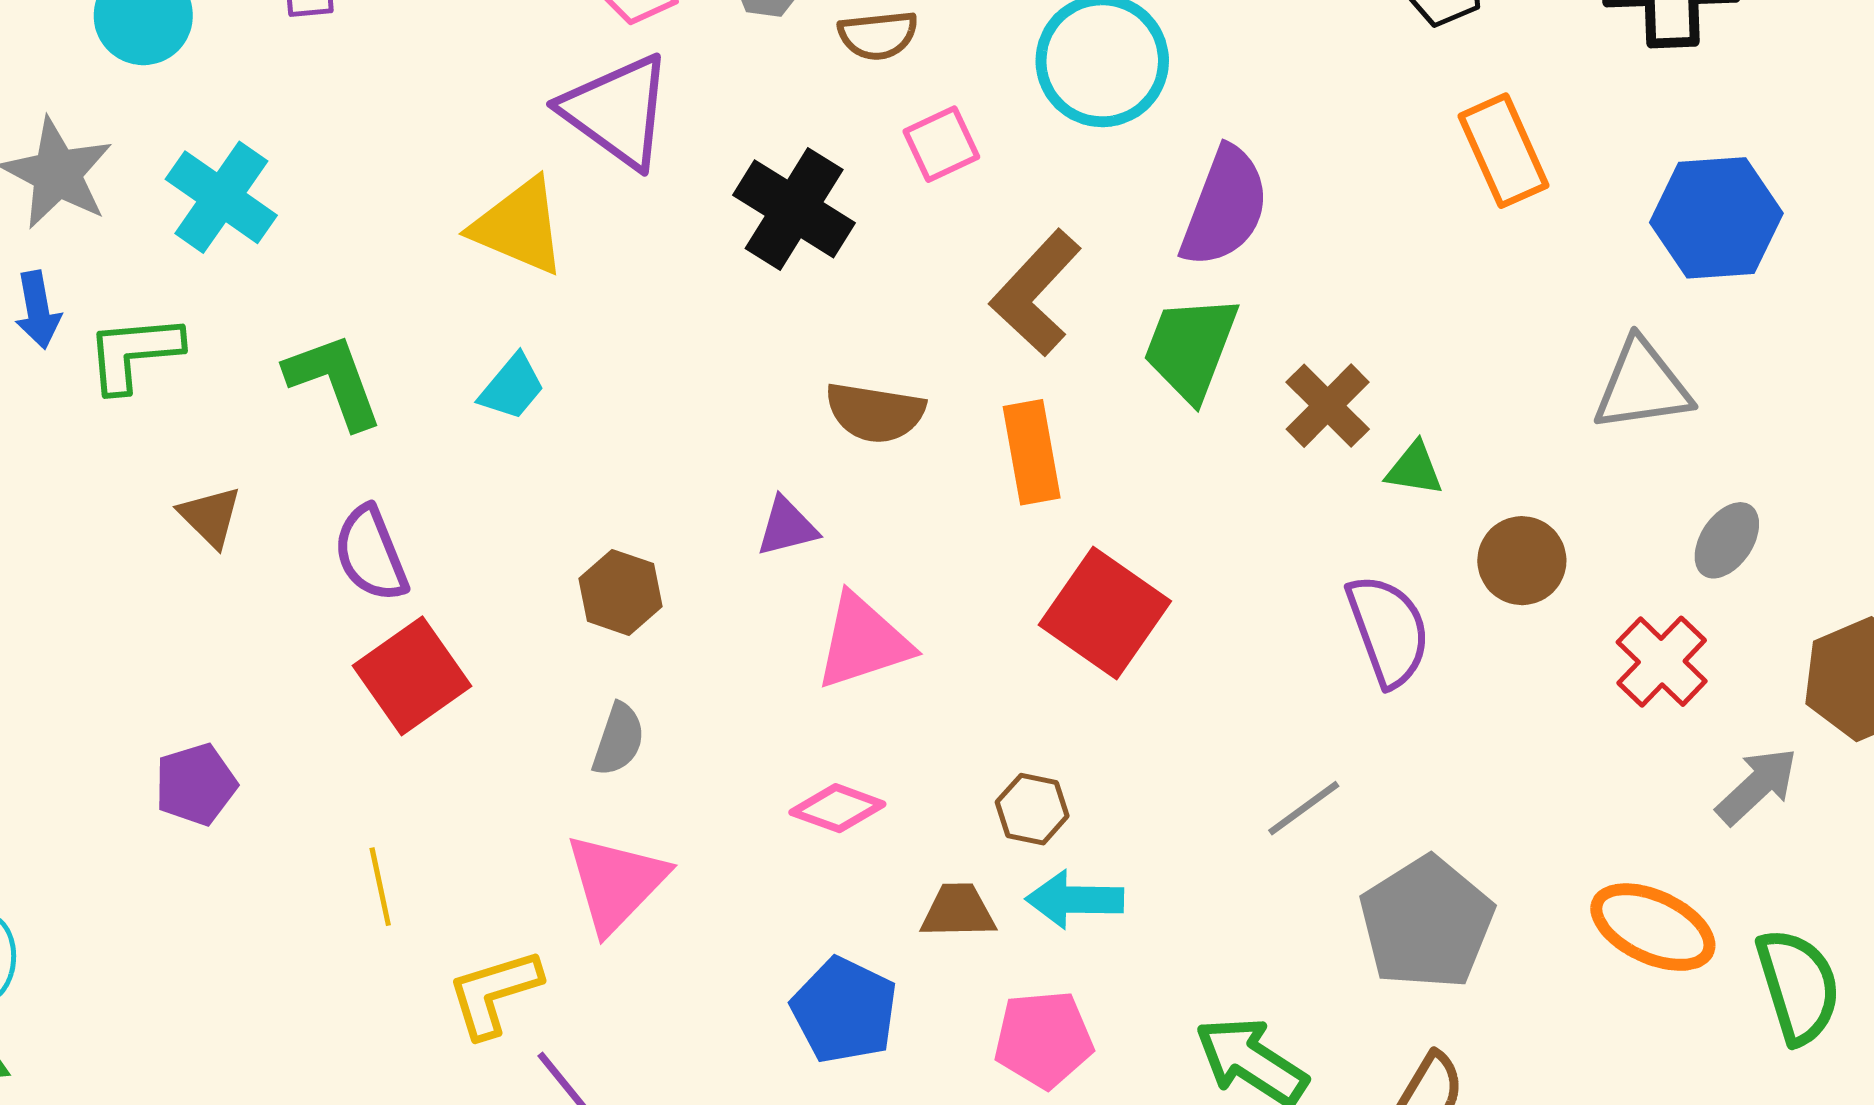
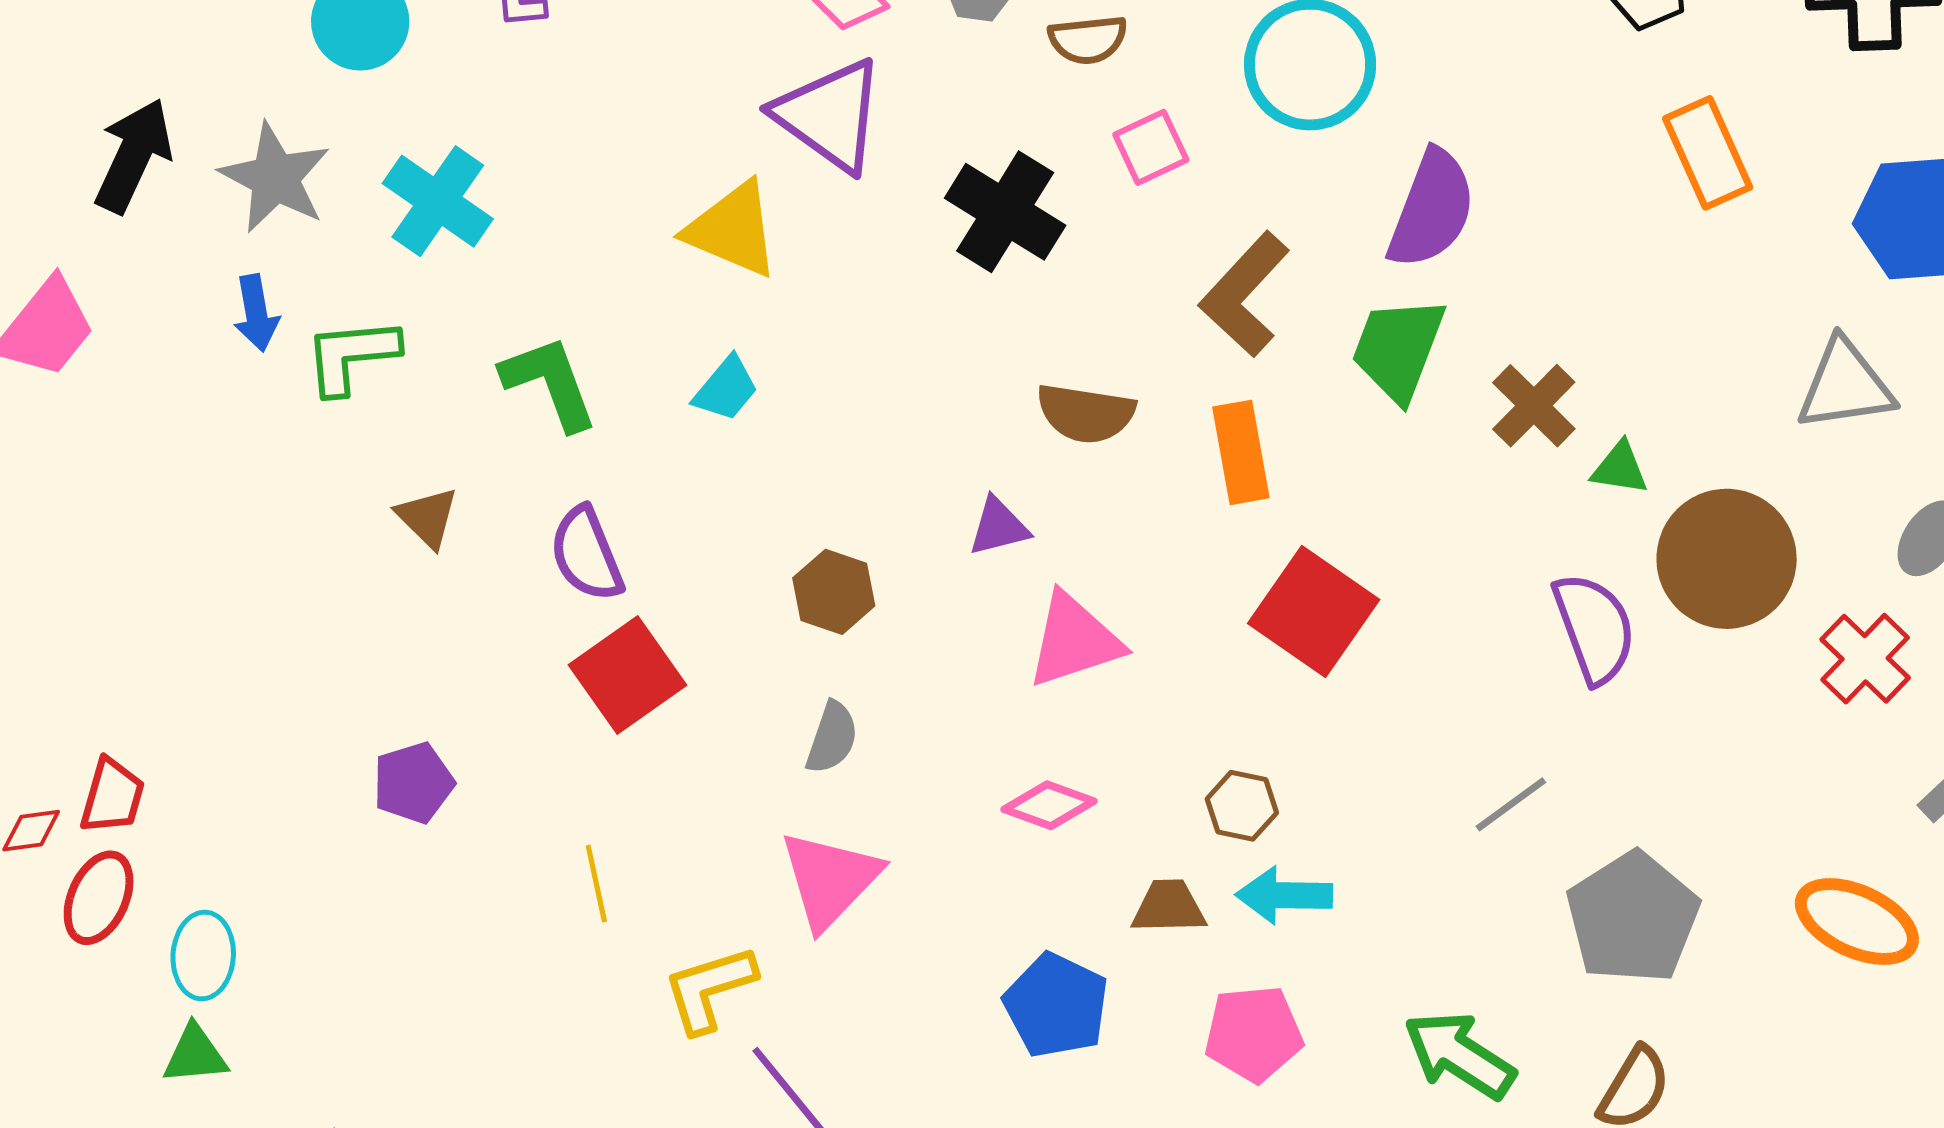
brown circle: (1522, 561) -> (1727, 559), size x1.6

